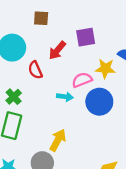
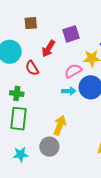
green cross: (14, 97) -> (17, 94), turned -32
cyan arrow: (65, 97) -> (69, 91), moved

